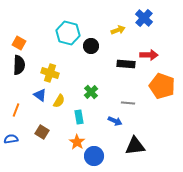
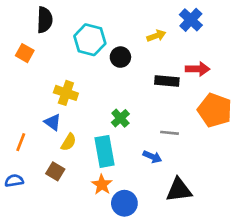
black semicircle: (19, 65) -> (45, 20), moved
yellow semicircle: (59, 101) -> (69, 142), moved
cyan rectangle: (79, 117) -> (104, 151), size x1.6

